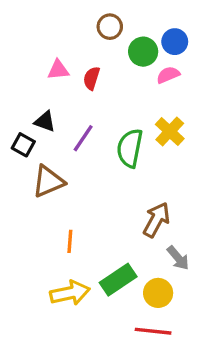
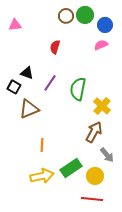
green circle: (143, 52) -> (85, 15), moved
pink triangle: (58, 70) -> (15, 25), moved
yellow cross: (170, 131) -> (102, 106), moved

